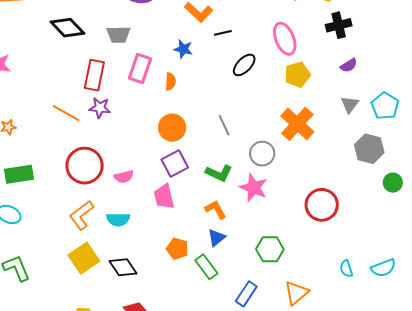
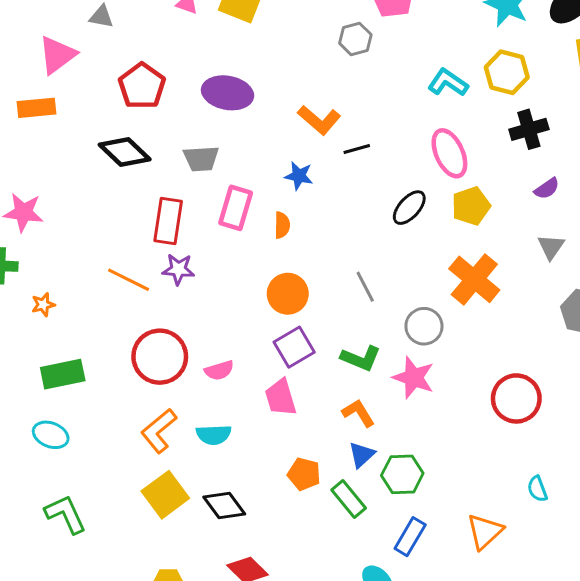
black ellipse: (244, 65) -> (409, 208), moved
green hexagon: (270, 249) -> (402, 474), moved
cyan semicircle: (346, 269) -> (537, 489), moved

